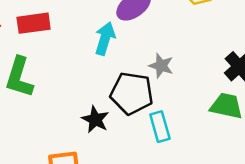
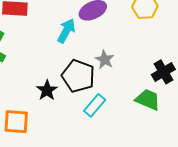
cyan rectangle: (160, 127) -> (95, 105), turned 45

